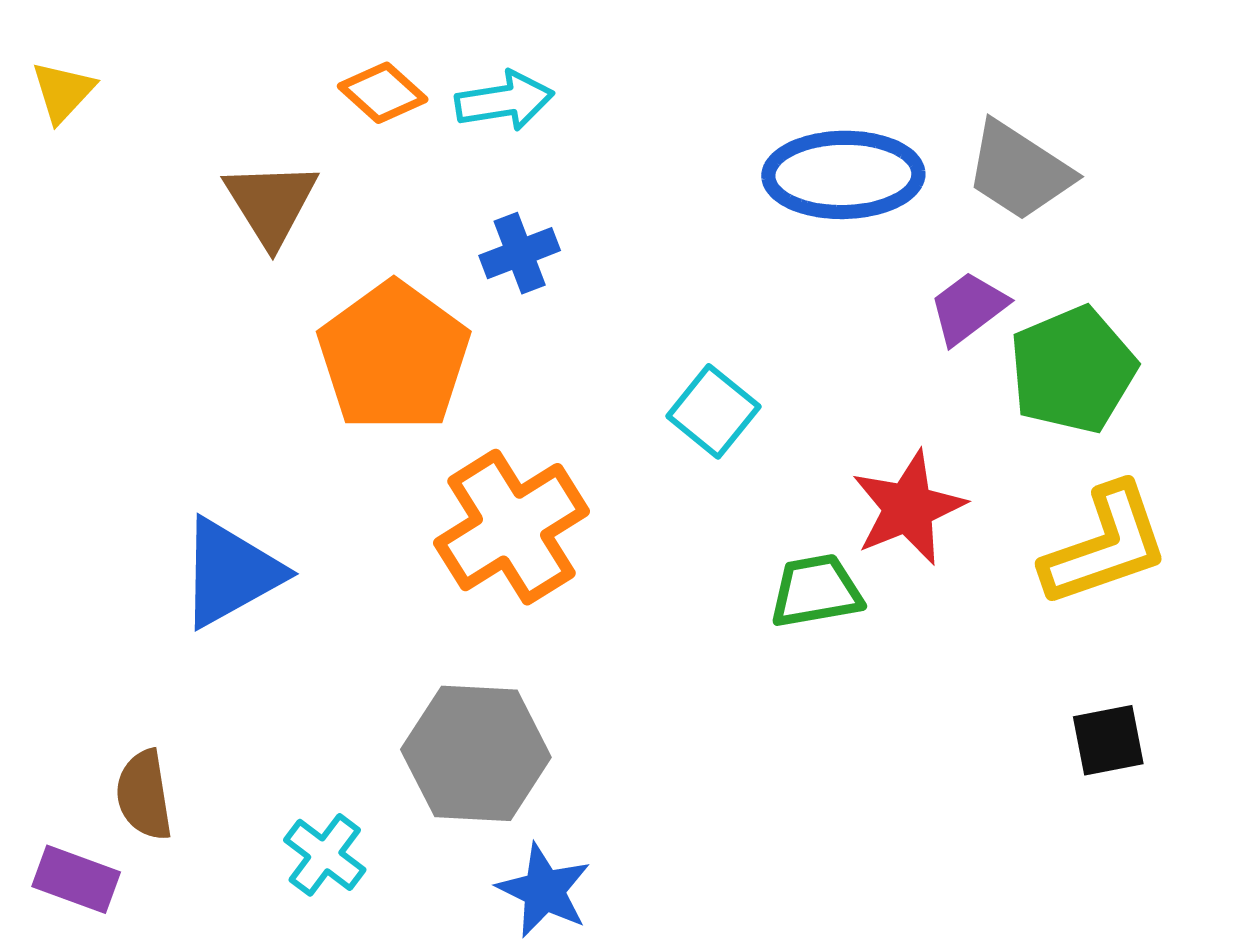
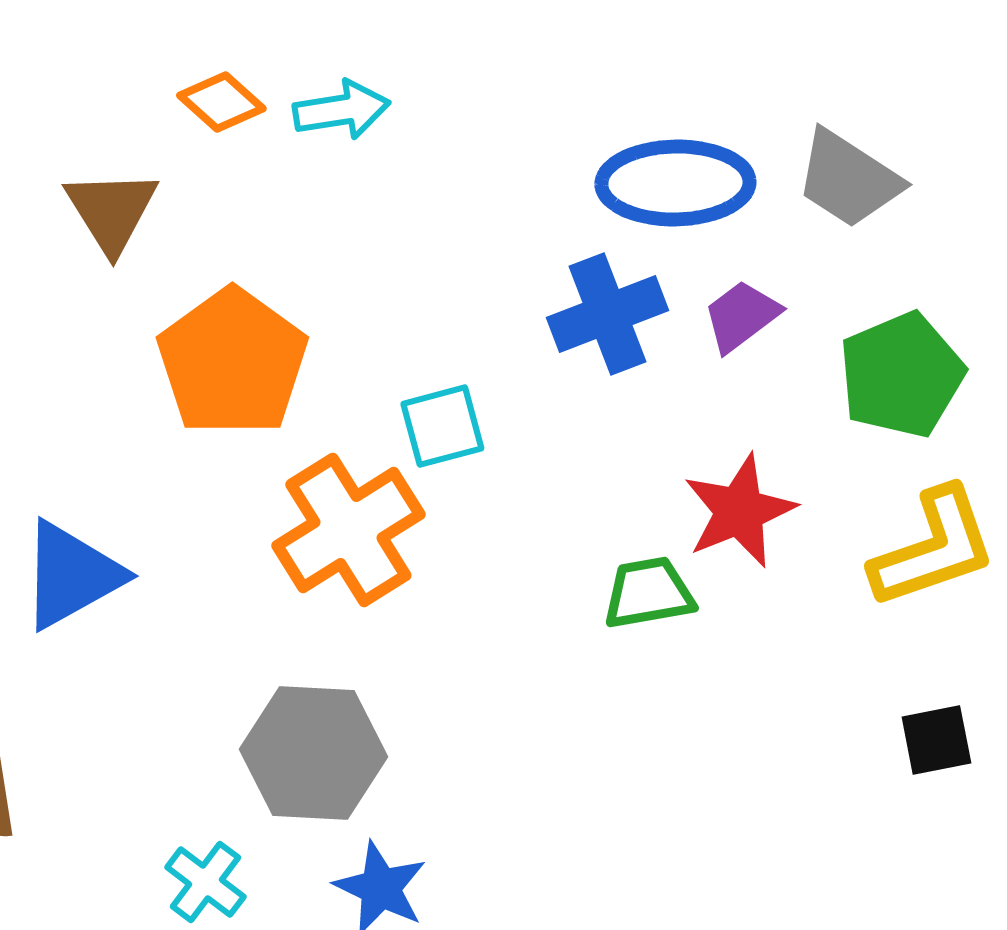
blue cross: (520, 253) -> (607, 314), moved, size x1.5
purple trapezoid: (968, 308) -> (741, 316), moved
cyan square: (713, 411) -> (442, 426), moved, turned 36
cyan cross: (325, 855) -> (205, 882), moved

